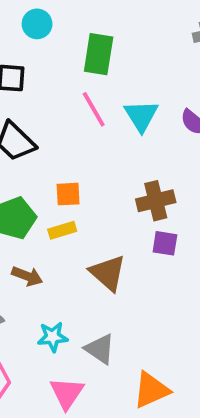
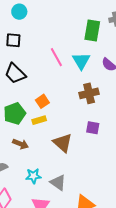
cyan circle: (37, 24) -> (19, 12), moved
green rectangle: (99, 54) -> (92, 30), moved
orange square: (68, 194) -> (42, 101), turned -32
brown cross: (156, 201) -> (89, 93), moved

